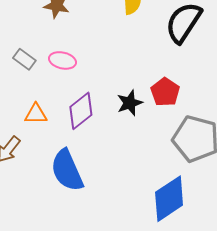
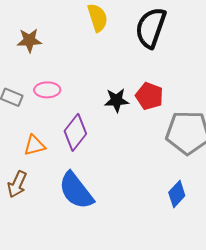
black star: (130, 103) -> (117, 100), moved, turned 30
blue diamond: (169, 199) -> (177, 194), size x0.6

